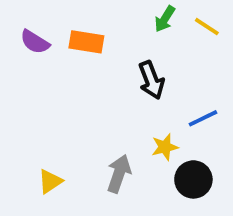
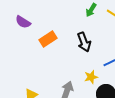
orange rectangle: (86, 42) -> (48, 39), moved, turned -42

